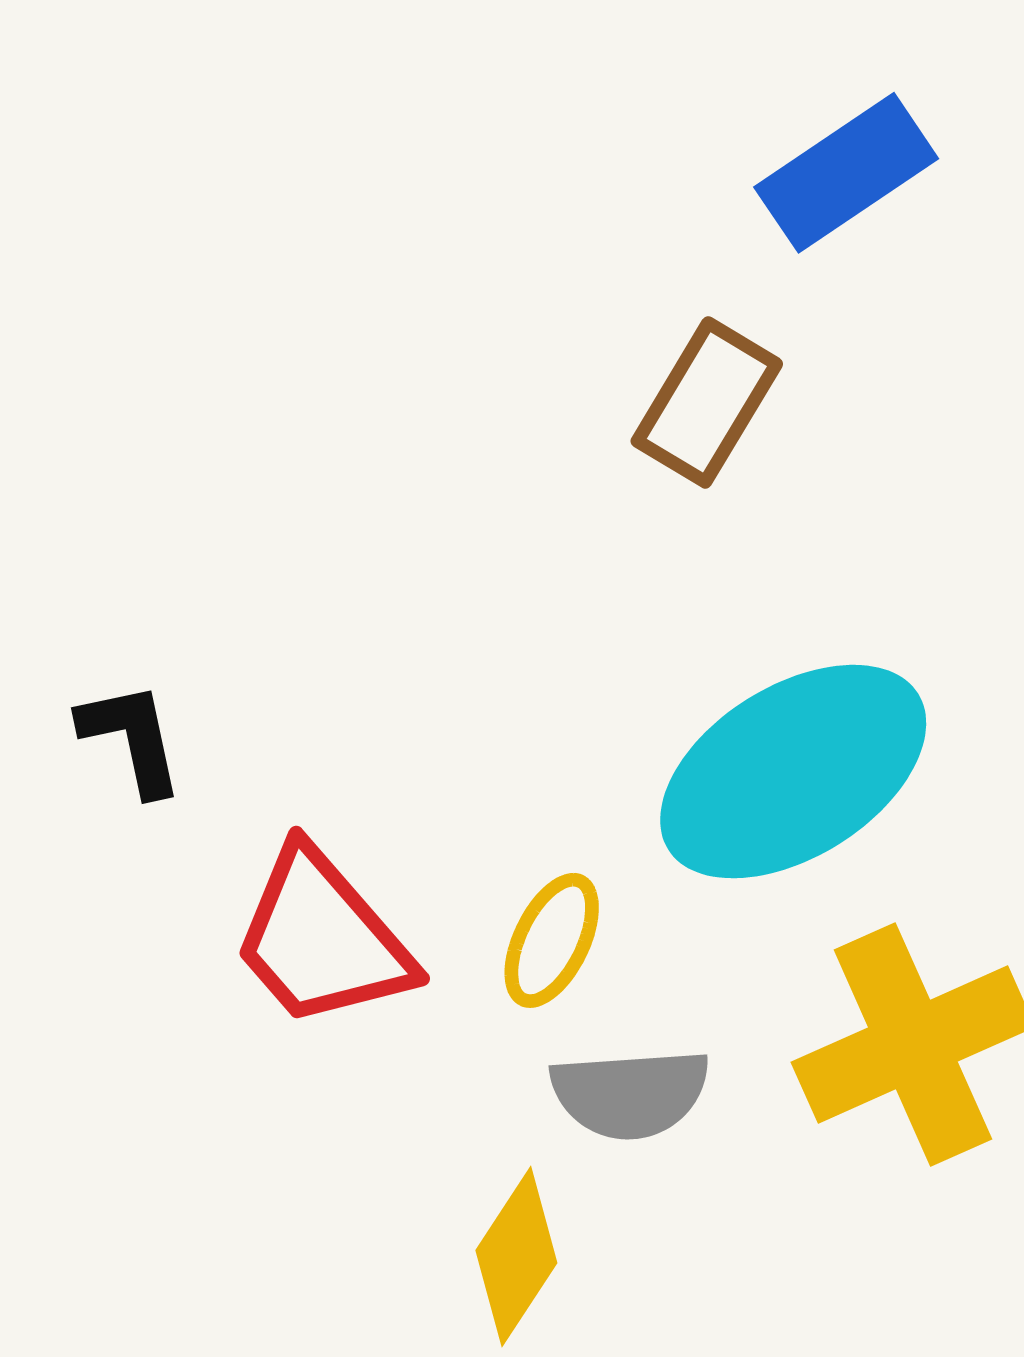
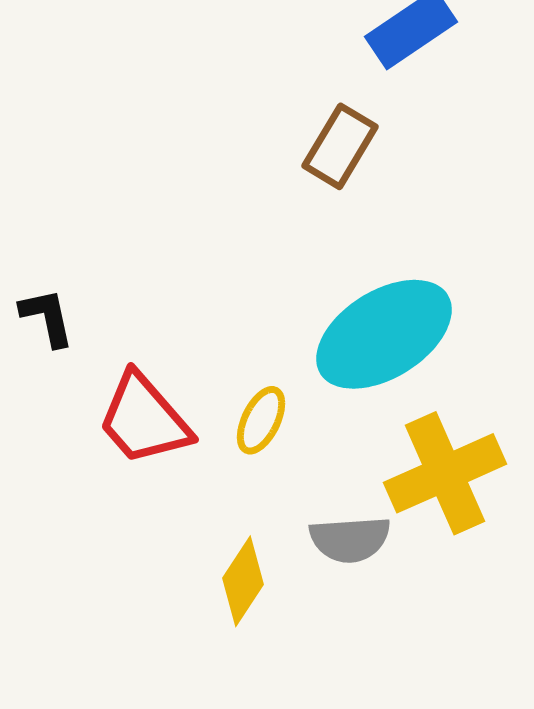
gray semicircle: (630, 1094) -> (350, 539), moved

